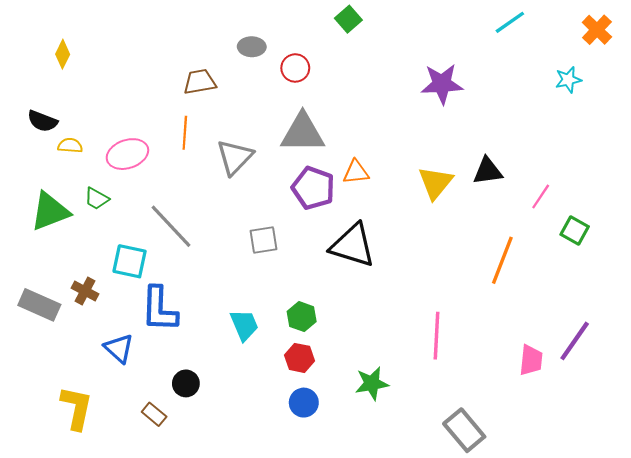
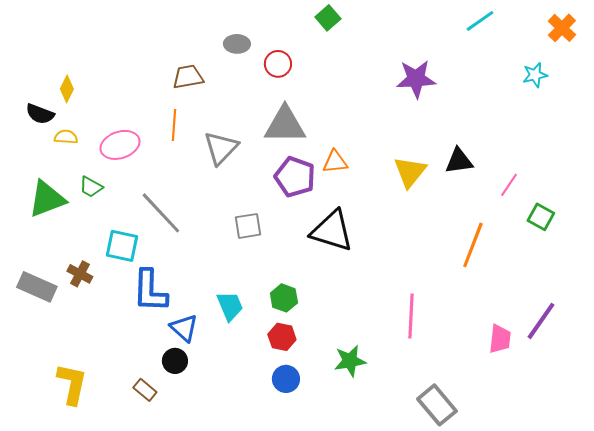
yellow diamond: (63, 54) -> (67, 89), moved
blue triangle: (119, 348) -> (184, 328), moved

